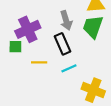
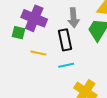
purple cross: (28, 29) -> (34, 18), turned 35

